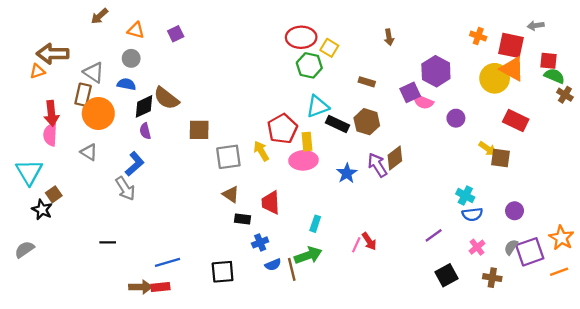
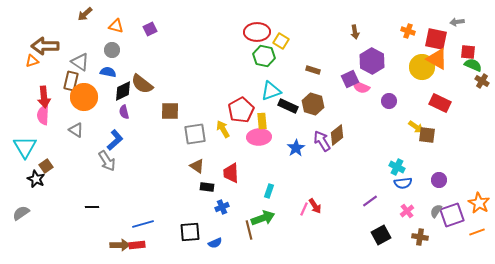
brown arrow: (389, 37) -> (355, 32), moved
blue semicircle: (273, 265) -> (215, 243), moved

